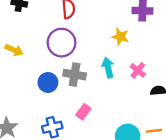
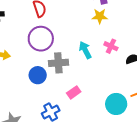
yellow star: (120, 37) -> (100, 16), moved
pink rectangle: (83, 112) -> (74, 92), turned 32

